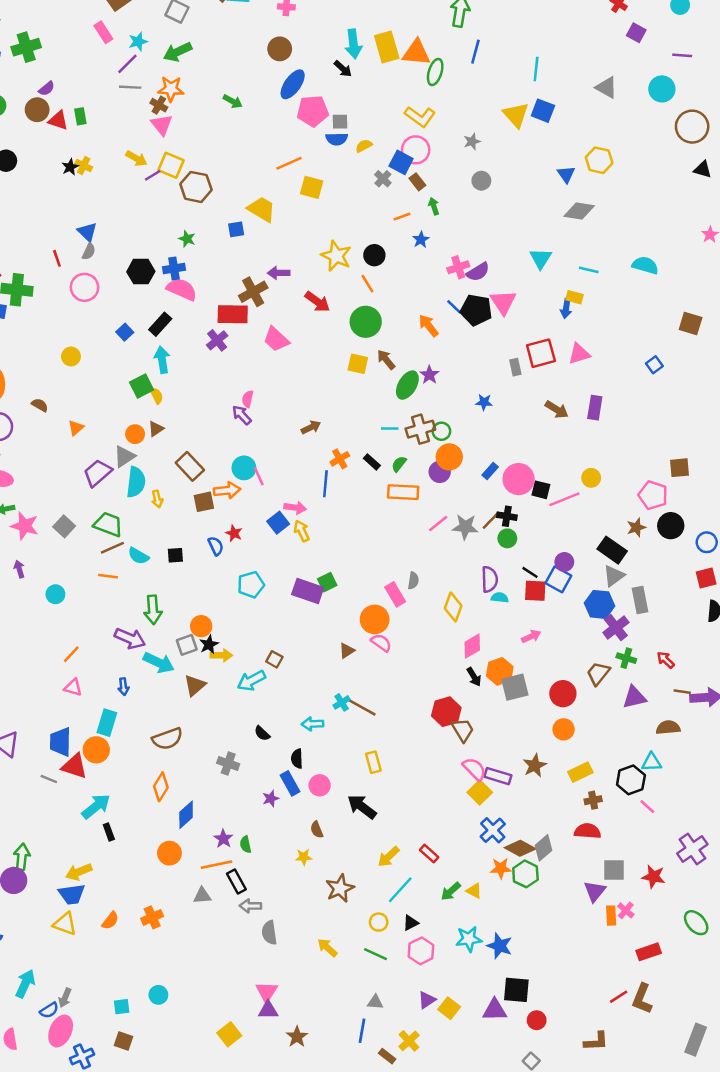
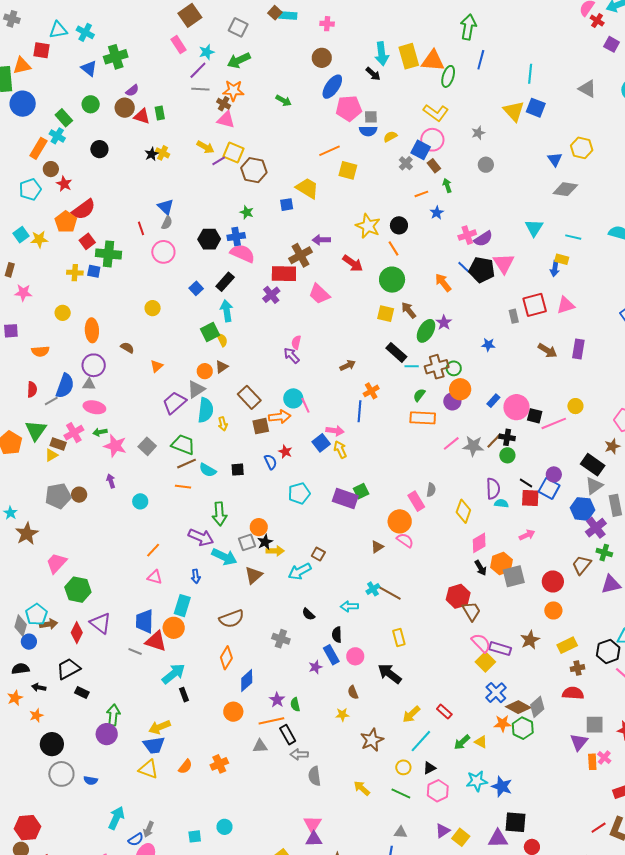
pink triangle: (162, 125) -> (226, 120), turned -36
black rectangle: (372, 462) -> (396, 352), moved, size x1.5

